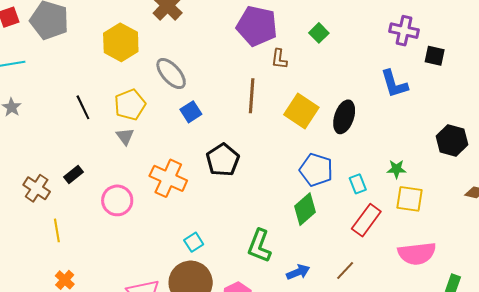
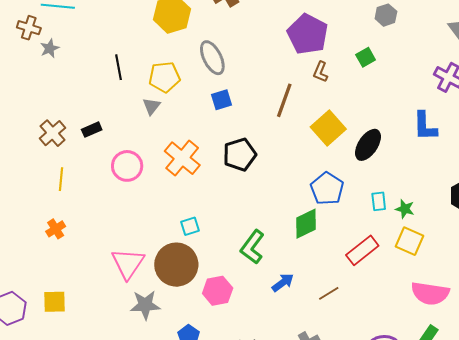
cyan rectangle: (358, 184) -> (379, 201), moved
pink semicircle: (417, 253) -> (430, 293), moved
blue arrow: (298, 272) -> (283, 283), turned -30

